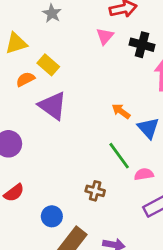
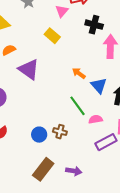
pink triangle: (105, 36) -> (62, 11), moved
yellow rectangle: (48, 65) -> (52, 36), moved
blue circle: (52, 216) -> (39, 135), moved

